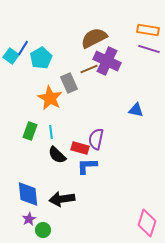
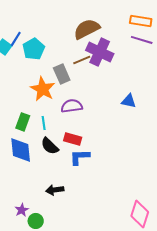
purple semicircle: (96, 139) -> (72, 106), moved, turned 70
blue diamond: (28, 194) -> (21, 150), moved
black arrow: (62, 199) -> (55, 190), size x0.7

